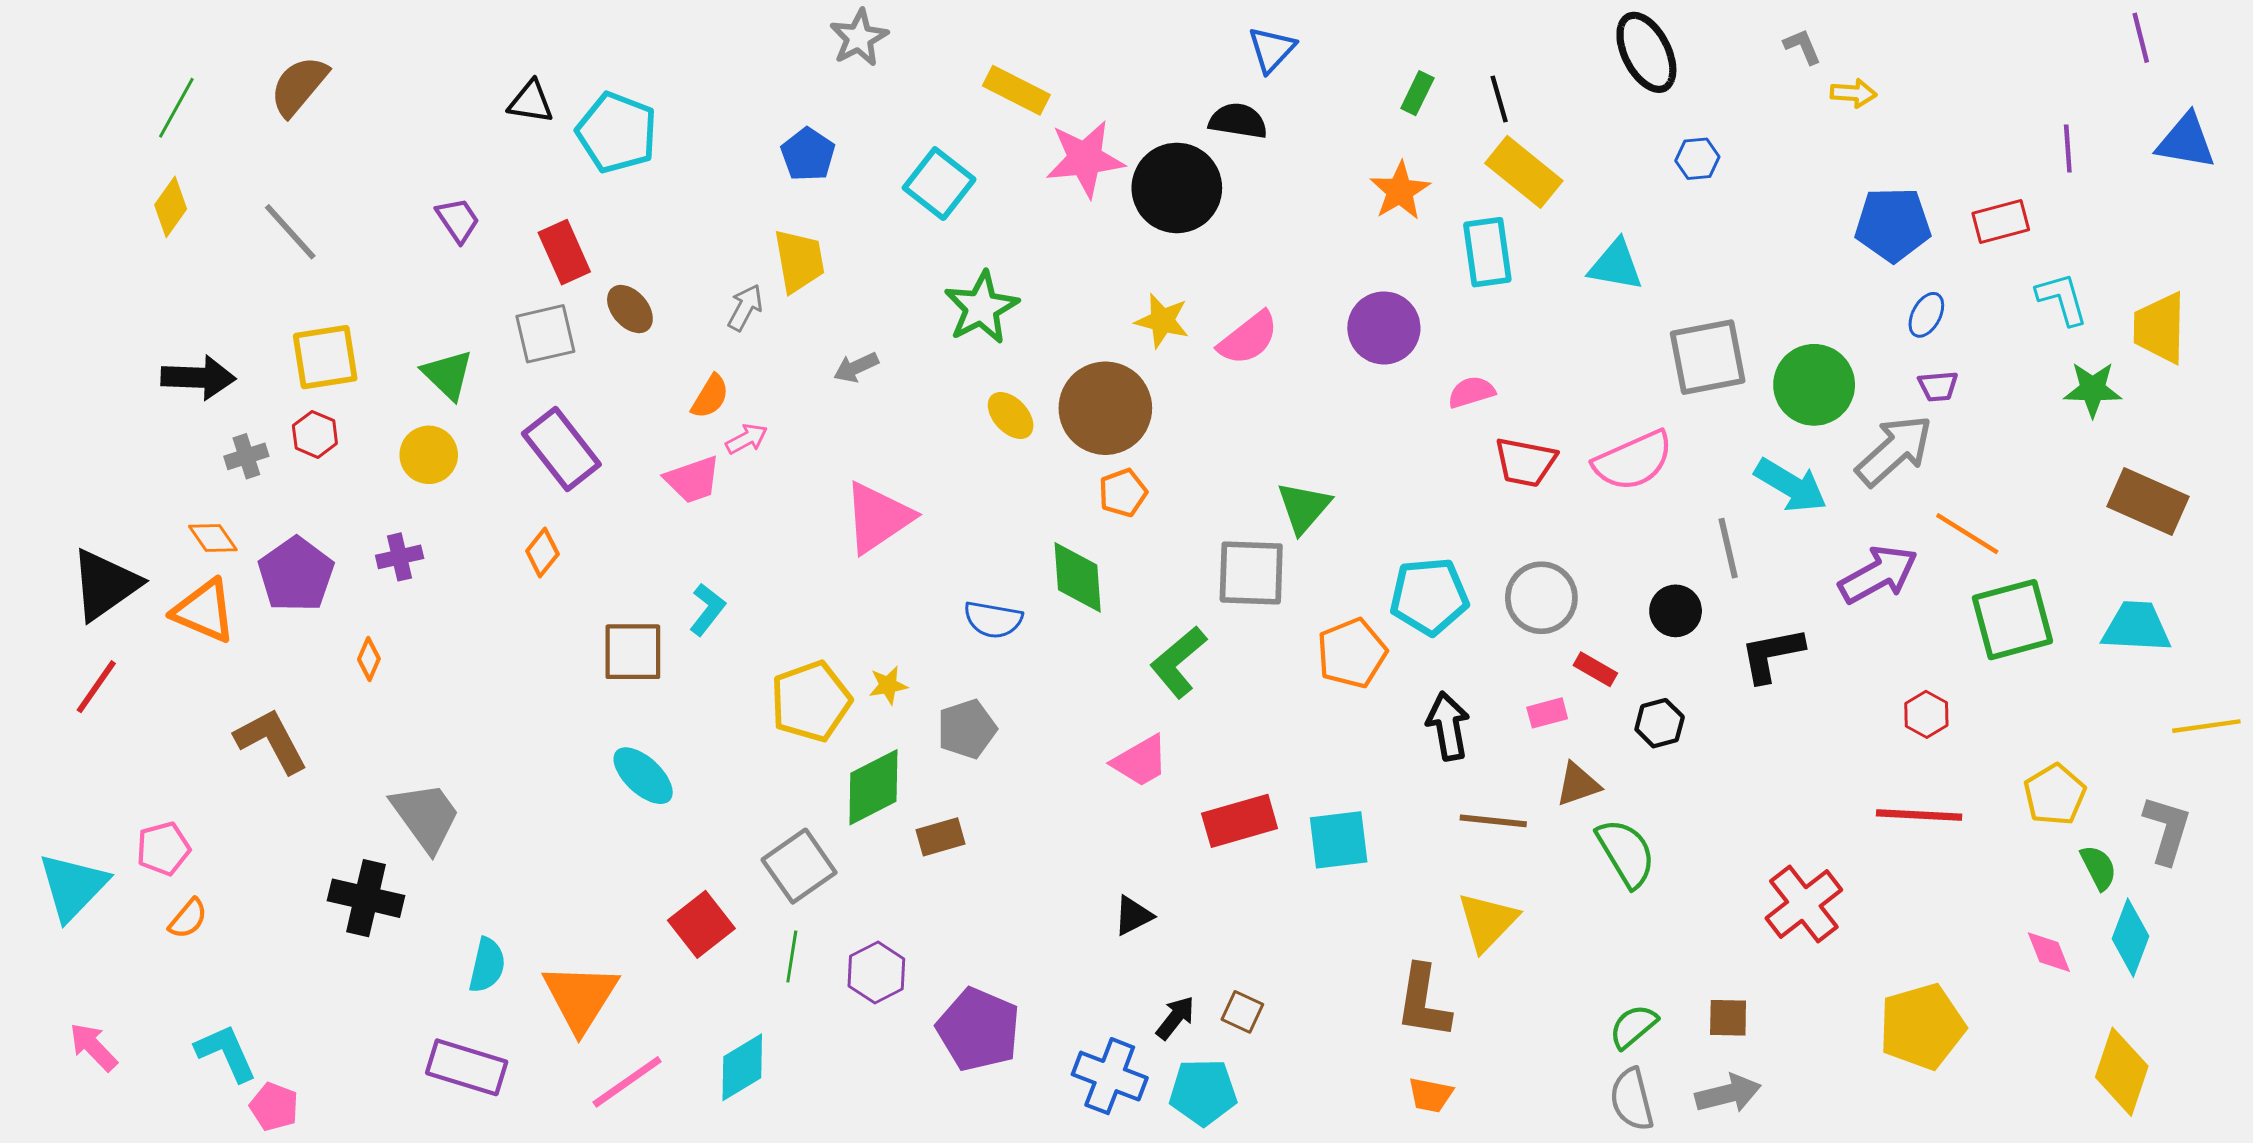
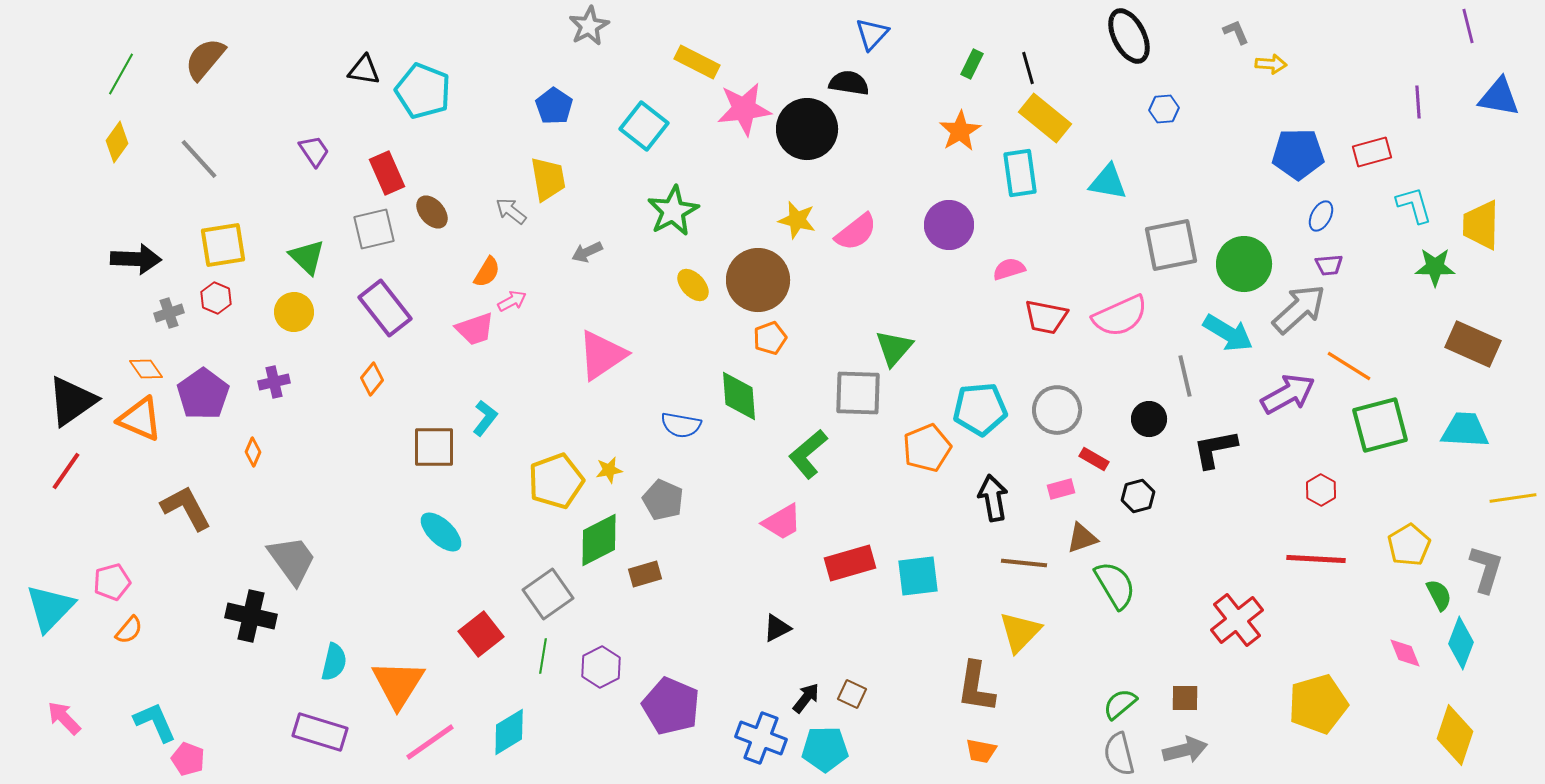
gray arrow: (745, 308) -> (511, 211), turned -80
gray pentagon: (967, 729) -> (663, 500), turned -30

